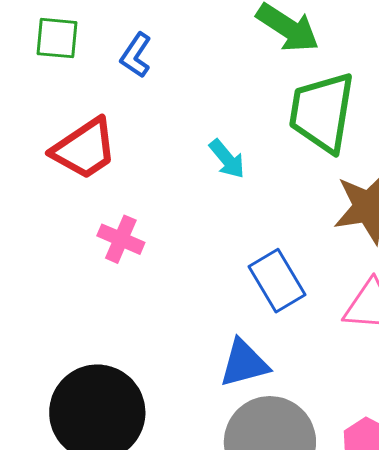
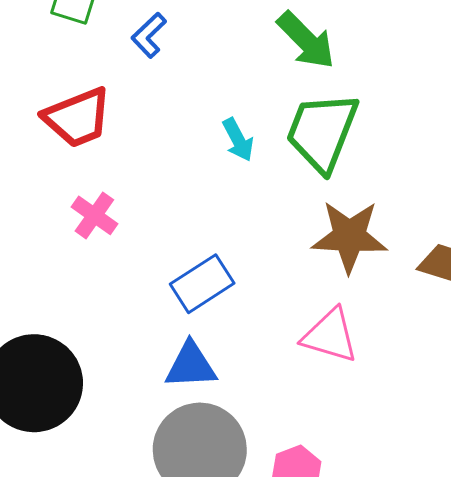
cyan arrow: (227, 159) -> (238, 140), moved
blue rectangle: (277, 281) -> (202, 284), moved, turned 76

